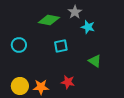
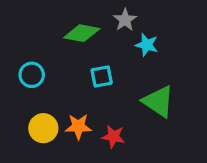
green triangle: (95, 61) -> (158, 102), size x1.5
yellow circle: (20, 86) -> (43, 128), moved
orange star: (41, 87) -> (78, 127), moved

